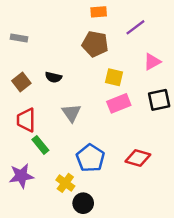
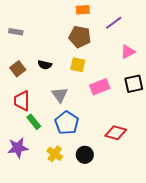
yellow square: (114, 77) -> (78, 65), moved
blue pentagon: (90, 158) -> (67, 123), moved
black circle: (83, 203) -> (85, 155), moved

